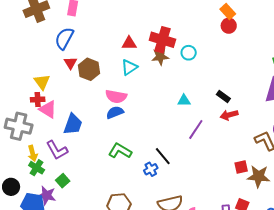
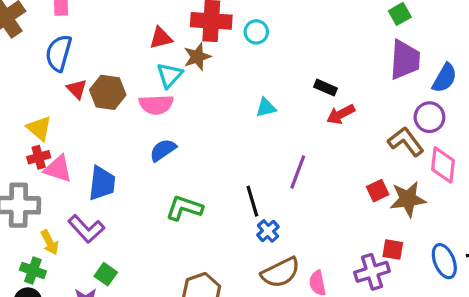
brown star: (160, 57) -> (197, 57), moved
pink semicircle: (116, 96) -> (156, 105), moved
purple line: (196, 130) -> (298, 172), moved
black line: (163, 156) -> (252, 201), turned 36
green cross: (37, 168) -> (33, 271), moved
blue cross: (151, 169) -> (268, 231), moved

